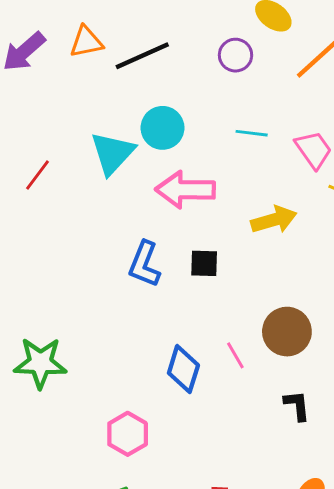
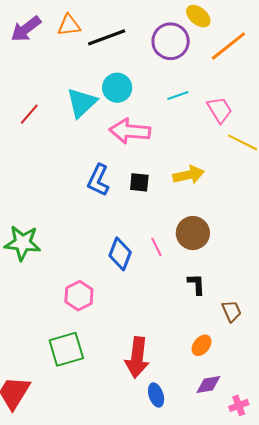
purple circle: (236, 55) -> (171, 41), size x1.6
cyan line: (252, 133) -> (178, 96), turned -30
yellow arrow: (274, 220) -> (189, 175), moved

